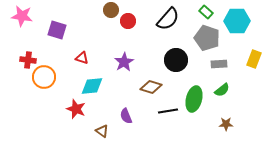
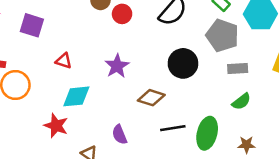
green ellipse: (194, 99) -> (207, 133), moved

